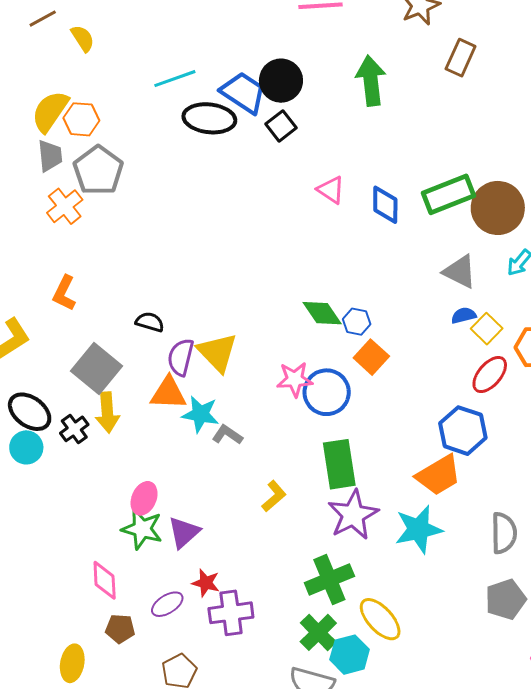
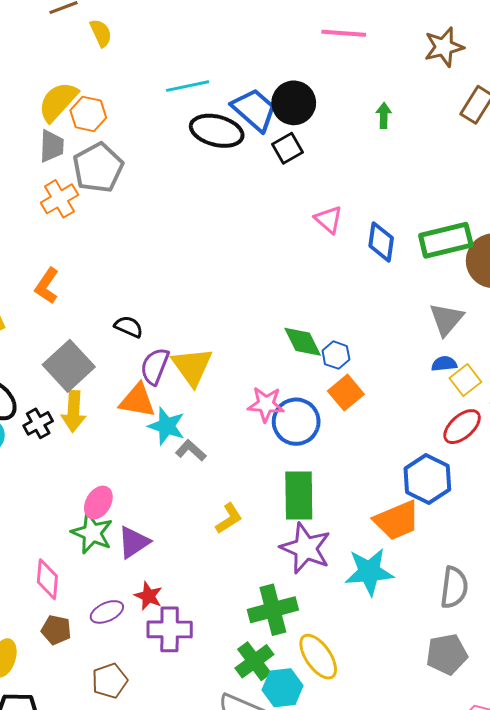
green arrow: (371, 81) -> (384, 115), size x0.5
gray triangle: (460, 272) -> (446, 319), turned 36
purple star: (353, 515) -> (306, 548), turned -30

